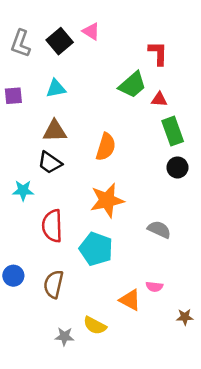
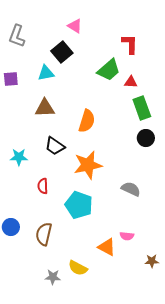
black square: (60, 41) -> (62, 52), moved
black trapezoid: (50, 163) -> (55, 146), moved
red semicircle: (52, 226) -> (43, 186), size x0.6

